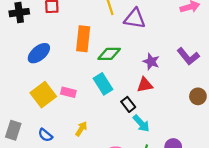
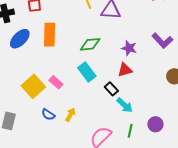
orange rectangle: (83, 39) -> (50, 35), moved
blue ellipse: (39, 53) -> (20, 39), moved
pink rectangle: (68, 92) -> (56, 82), turned 32
blue semicircle: (45, 135) -> (48, 115), moved

